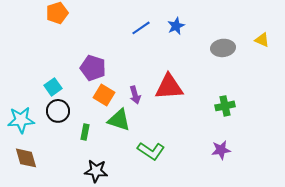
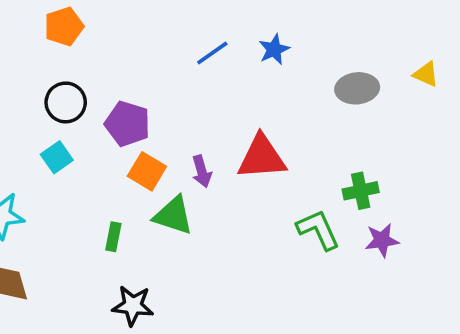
black circle: (58, 111) -> (66, 102), moved
purple star: (221, 150) -> (382, 240), moved
green L-shape: (151, 151) -> (318, 230), moved, turned -148

